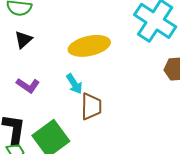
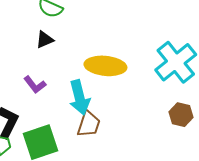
cyan arrow: (74, 84) -> (79, 97), size x1.6

